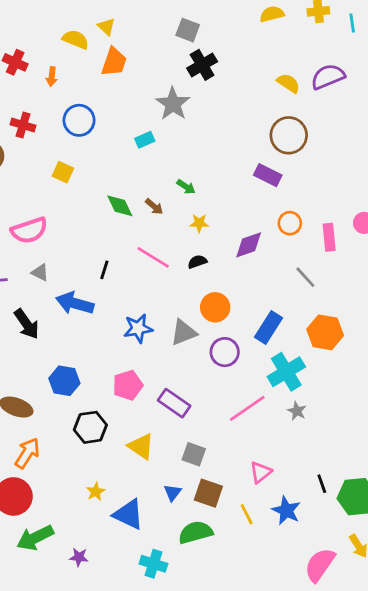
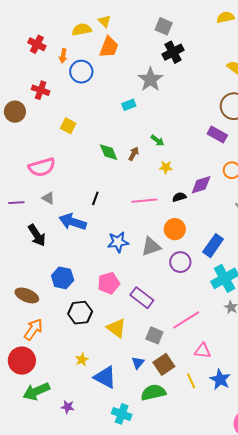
yellow semicircle: (76, 39) -> (82, 30), turned -36
blue circle: (79, 120) -> (81, 72), moved
brown arrow: (154, 207) -> (134, 154), turned -104
pink line: (153, 257) -> (144, 201), moved, turned -40
black semicircle: (197, 262) -> (179, 197), moved
pink line: (247, 408) -> (186, 320), moved
pink triangle: (261, 472) -> (203, 351), turned 42
brown square: (208, 493) -> (164, 364), turned 35

